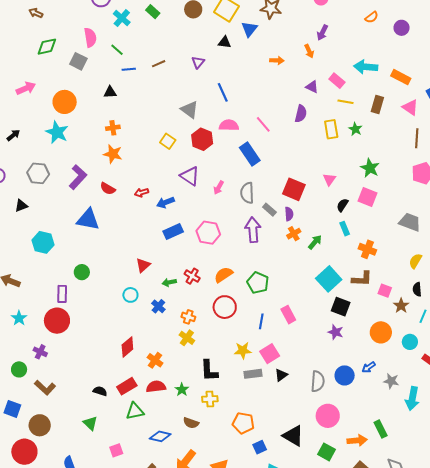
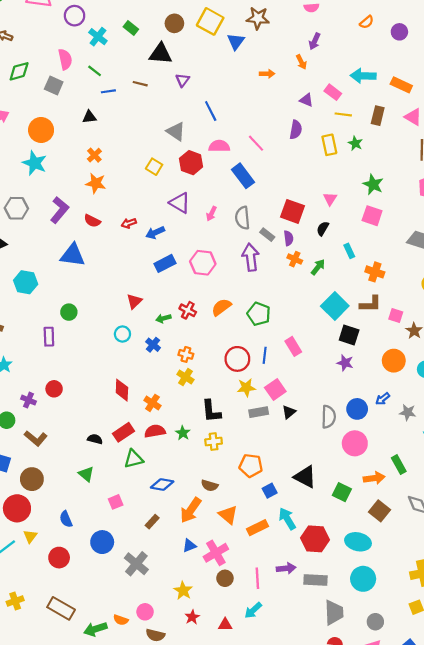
black triangle: (225, 42) -> (161, 54), moved, size x1.6
brown line: (159, 64) -> (140, 84), turned 40
orange cross: (113, 128) -> (94, 155), turned -32
black semicircle: (342, 205) -> (323, 229), moved
orange cross: (294, 234) -> (295, 259), turned -32
red circle: (225, 307) -> (237, 359), moved
red circle: (57, 321) -> (54, 389), moved, size x0.6
red diamond: (127, 347) -> (122, 390), turned -45
pink circle: (328, 416) -> (355, 443), moved
brown semicircle: (191, 423) -> (210, 486), moved

